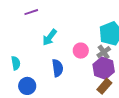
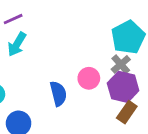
cyan arrow: (50, 37) -> (17, 44), moved
pink circle: (81, 51) -> (89, 78), moved

